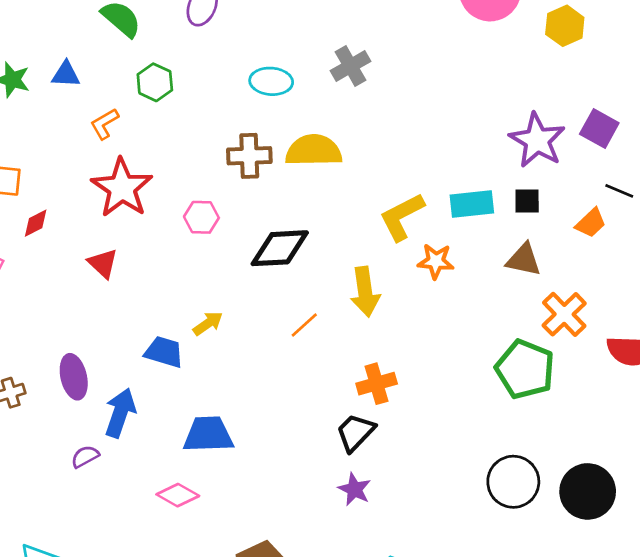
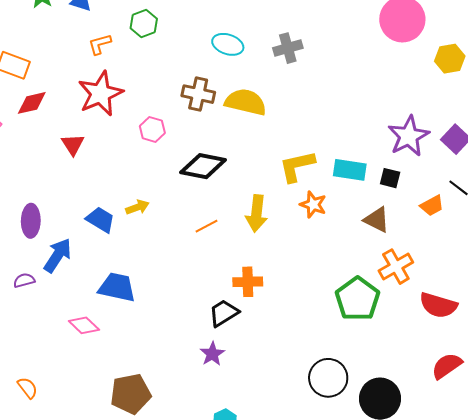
red diamond: (36, 223) -> (32, 103), size x1.4

